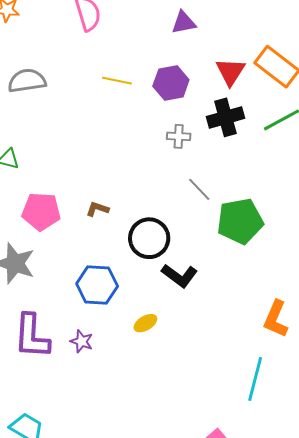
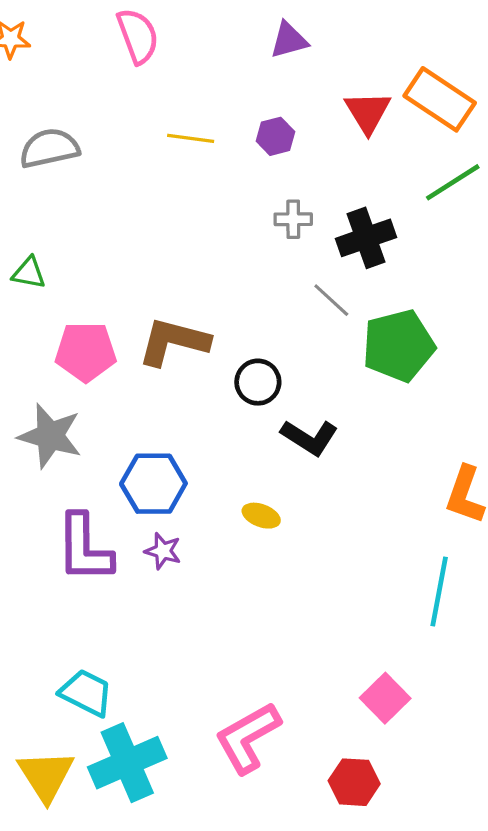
purple hexagon: (171, 83) -> (275, 136), size x0.7
black cross: (225, 117) -> (366, 238), moved
brown L-shape: (97, 209) -> (174, 342), size x2.0
black circle: (149, 238) -> (258, 382), size x0.7
blue hexagon: (97, 285) -> (153, 484), moved
yellow ellipse: (145, 323) -> (261, 516), turned 55

